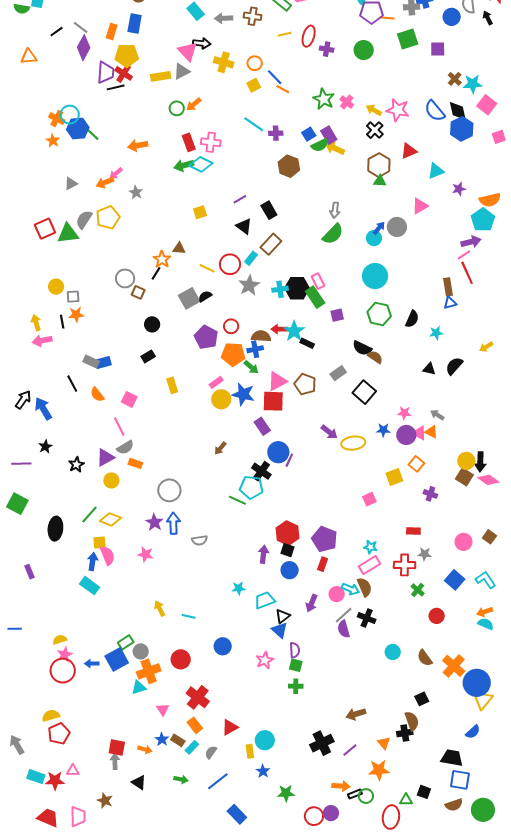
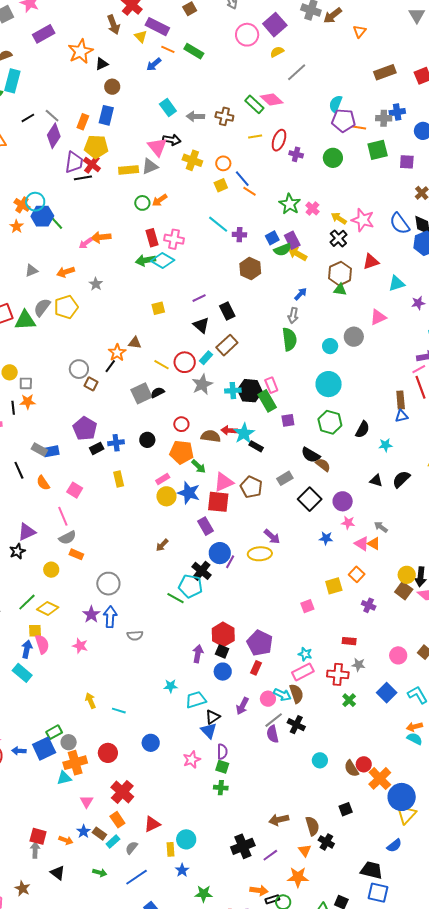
pink arrow: (116, 173) -> (86, 243), moved
blue arrow: (379, 228) -> (301, 294), moved
green semicircle: (333, 234) -> (289, 339), turned -55
black circle: (152, 324) -> (147, 440), moved
purple pentagon: (206, 337) -> (85, 429), moved
blue cross: (255, 349) -> (116, 443), moved
purple circle: (406, 435) -> (343, 501), moved
yellow ellipse: (353, 443) -> (260, 554), moved
purple triangle: (105, 457) -> (27, 532), moved
red circle: (437, 616) -> (364, 764), moved
brown semicircle: (412, 721) -> (312, 826), moved
black cross: (405, 733) -> (326, 842), turned 35

